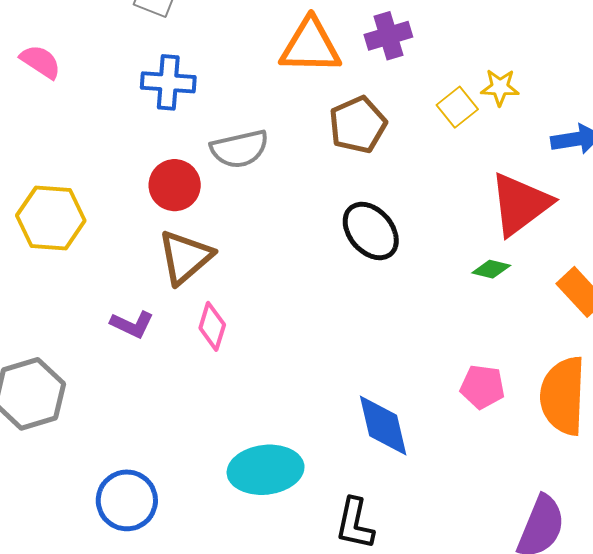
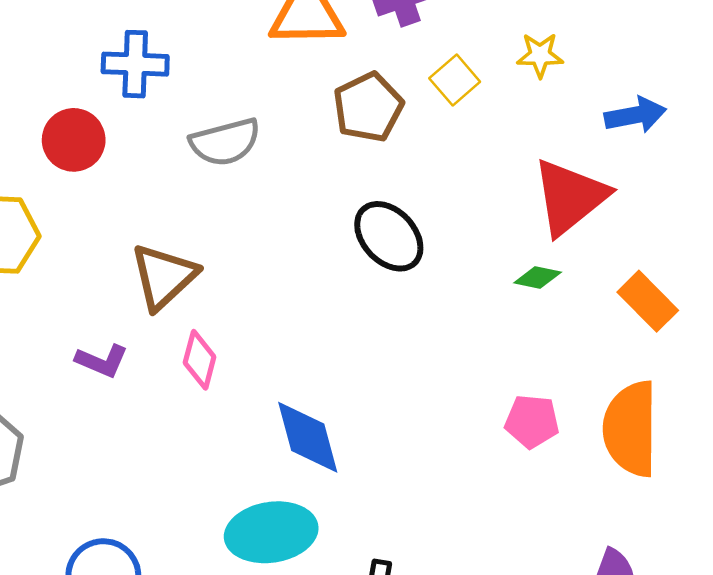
yellow square: (457, 107) -> (455, 80), moved
red circle: (175, 185) -> (74, 140), moved
blue diamond: (383, 425) -> (308, 437), moved

